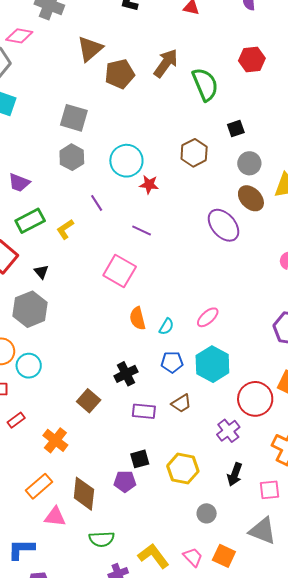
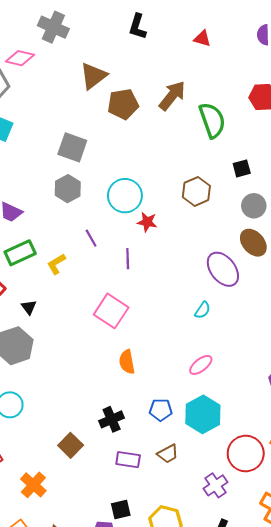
purple line: (142, 231) -> (128, 259), moved, turned 60
cyan semicircle: (166, 327) -> (203, 310), moved

